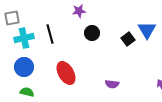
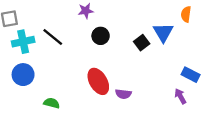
black line: (50, 34) -> (53, 37), turned -36
red ellipse: (66, 73) -> (98, 81), moved
green semicircle: (27, 92) -> (52, 103), moved

